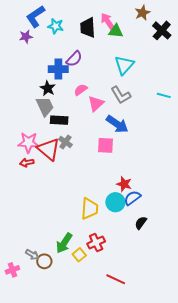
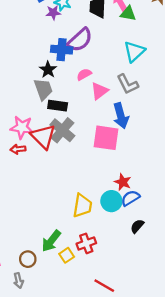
purple star: (26, 37) -> (53, 13), moved
purple semicircle: (74, 59) -> (80, 40), size x1.4
blue arrow: (117, 124) -> (121, 116), turned 35
gray cross: (65, 142) -> (62, 130), size x1.6
pink square: (106, 145) -> (106, 138), size x1.4
gray arrow: (32, 255) -> (19, 281), moved, turned 40

